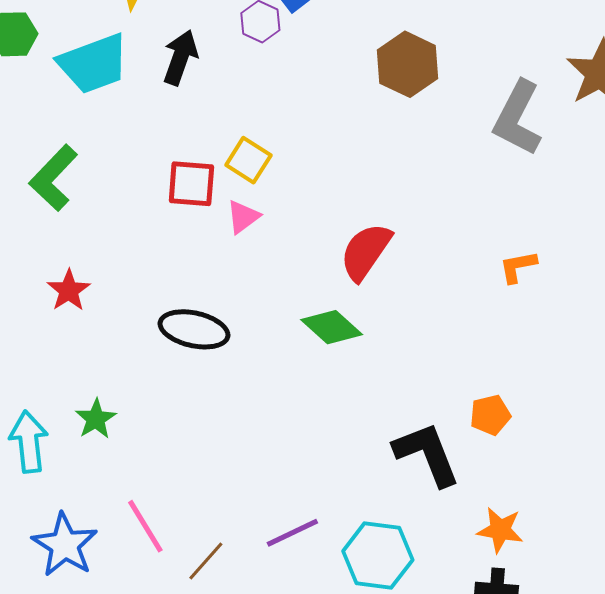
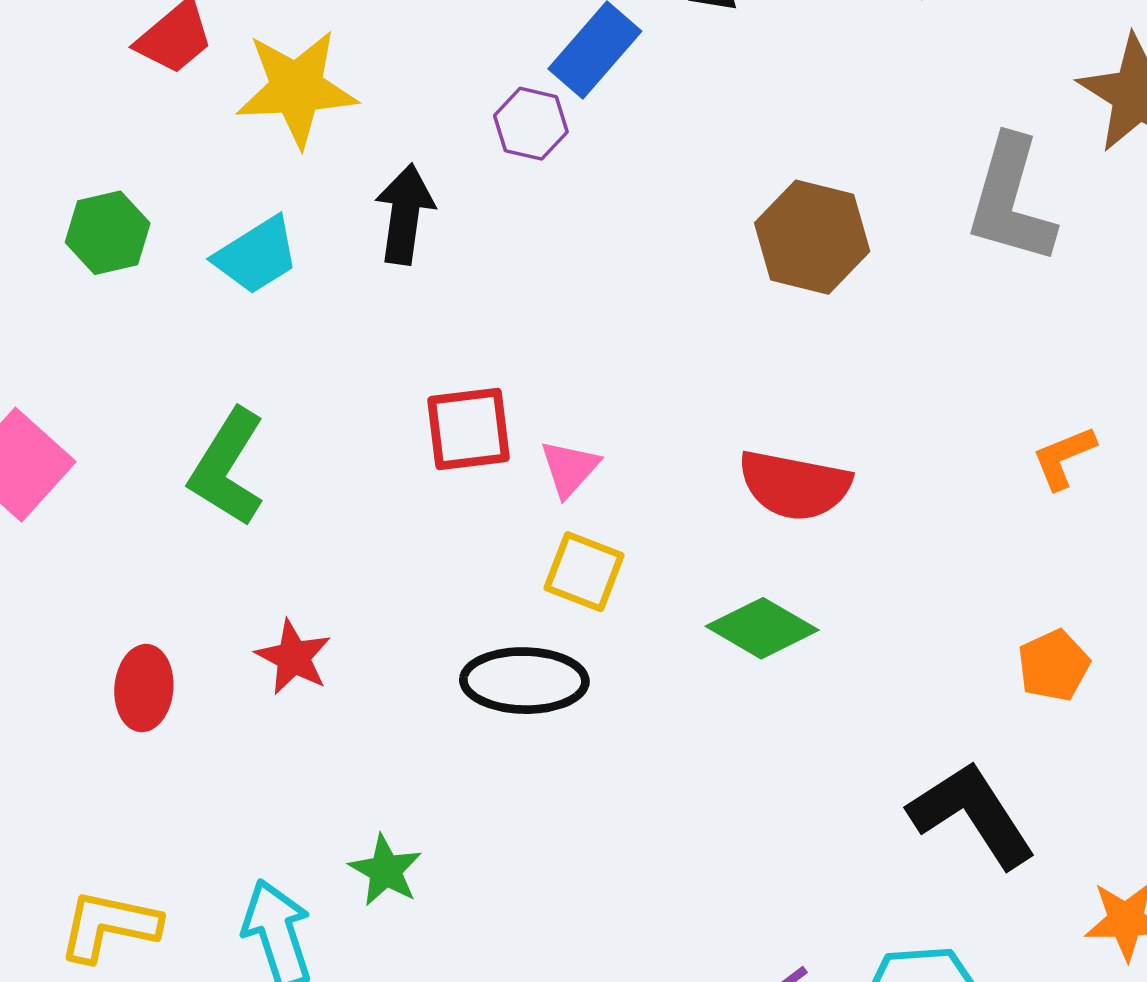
cyan trapezoid: (94, 64) -> (257, 255), size x0.7
brown hexagon: (407, 64) -> (812, 237), moved
yellow square: (248, 160) -> (584, 572), moved
red semicircle: (366, 252) -> (794, 485), turned -102
orange pentagon: (490, 415) -> (1054, 665), moved

